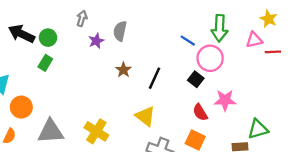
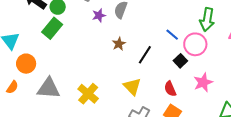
blue line: (188, 41) -> (172, 35), moved
green rectangle: (45, 63) -> (52, 28), size x1.5
pink star: (225, 100) -> (203, 82), turned -30
red semicircle: (200, 112) -> (170, 89), moved

